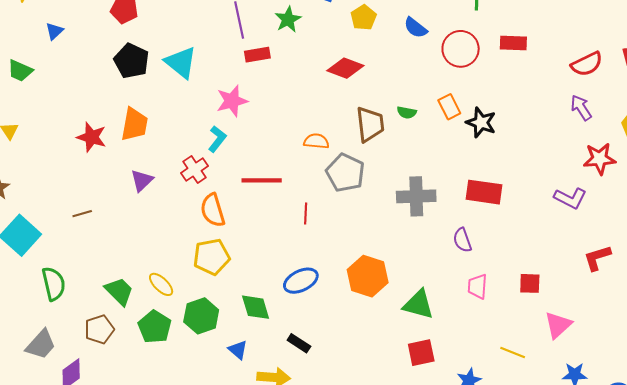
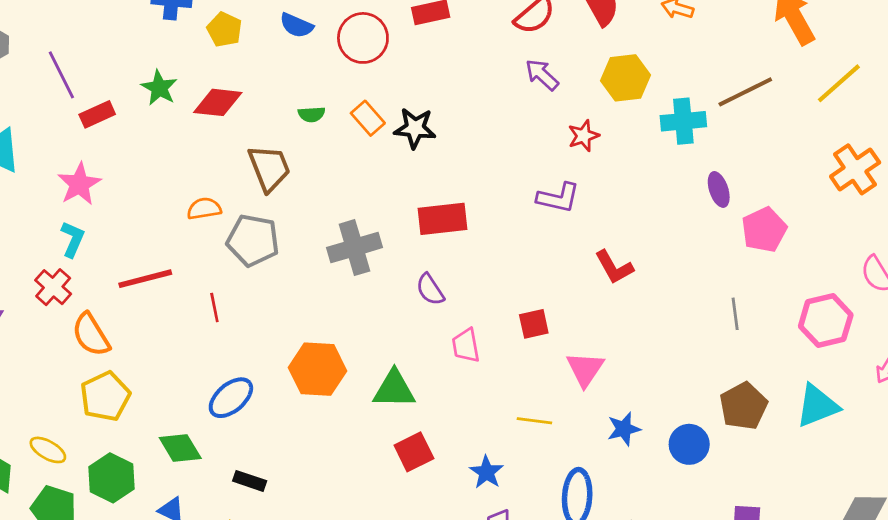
green star: (288, 19) -> (159, 88), moved
green semicircle: (407, 112) -> (312, 114), moved
red star: (600, 159) -> (583, 136), size x0.7
red L-shape: (597, 258) -> (614, 267), turned -88

